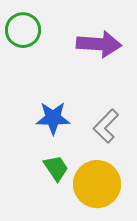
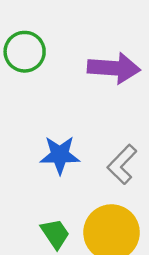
green trapezoid: (56, 168) -> (55, 234), moved

